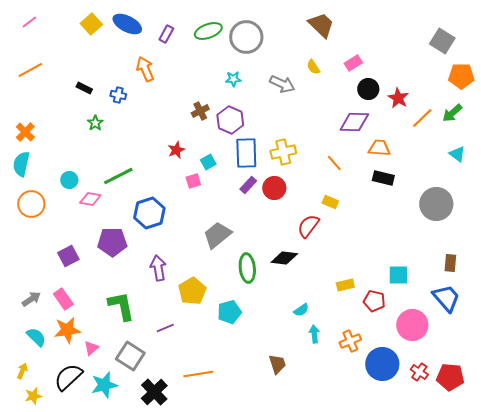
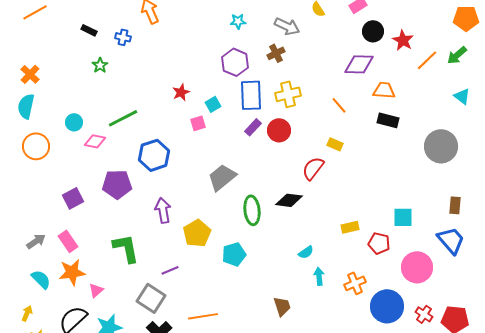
brown cross: (200, 111) -> (276, 53), moved
gray square: (130, 356) -> (151, 298), moved

